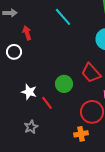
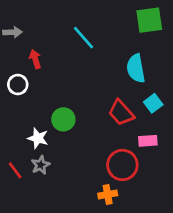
green circle: (64, 84) -> (63, 119), moved
red line: (47, 103) -> (15, 170), moved
gray star: (31, 127) -> (41, 165), moved

